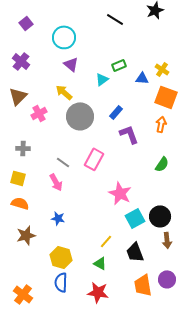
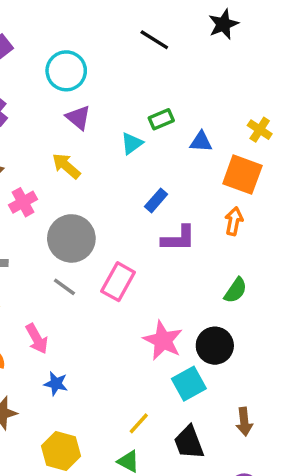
yellow cross: (162, 69) -> (260, 130), moved
gray circle: (80, 116) -> (71, 238), moved
purple L-shape: (129, 134) -> (179, 238), turned 110
pink arrow: (56, 182) -> (37, 339), moved
black circle: (160, 216) -> (215, 346), moved

